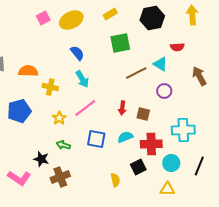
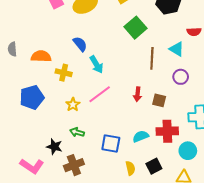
green square: (120, 43) -> (135, 28), turned -30
blue semicircle: (77, 53) -> (80, 44), moved
brown line: (136, 73) -> (152, 58), turned -60
cyan semicircle: (125, 137) -> (141, 136), moved
blue square: (96, 139) -> (111, 144), moved
black square: (138, 167) -> (154, 166), moved

